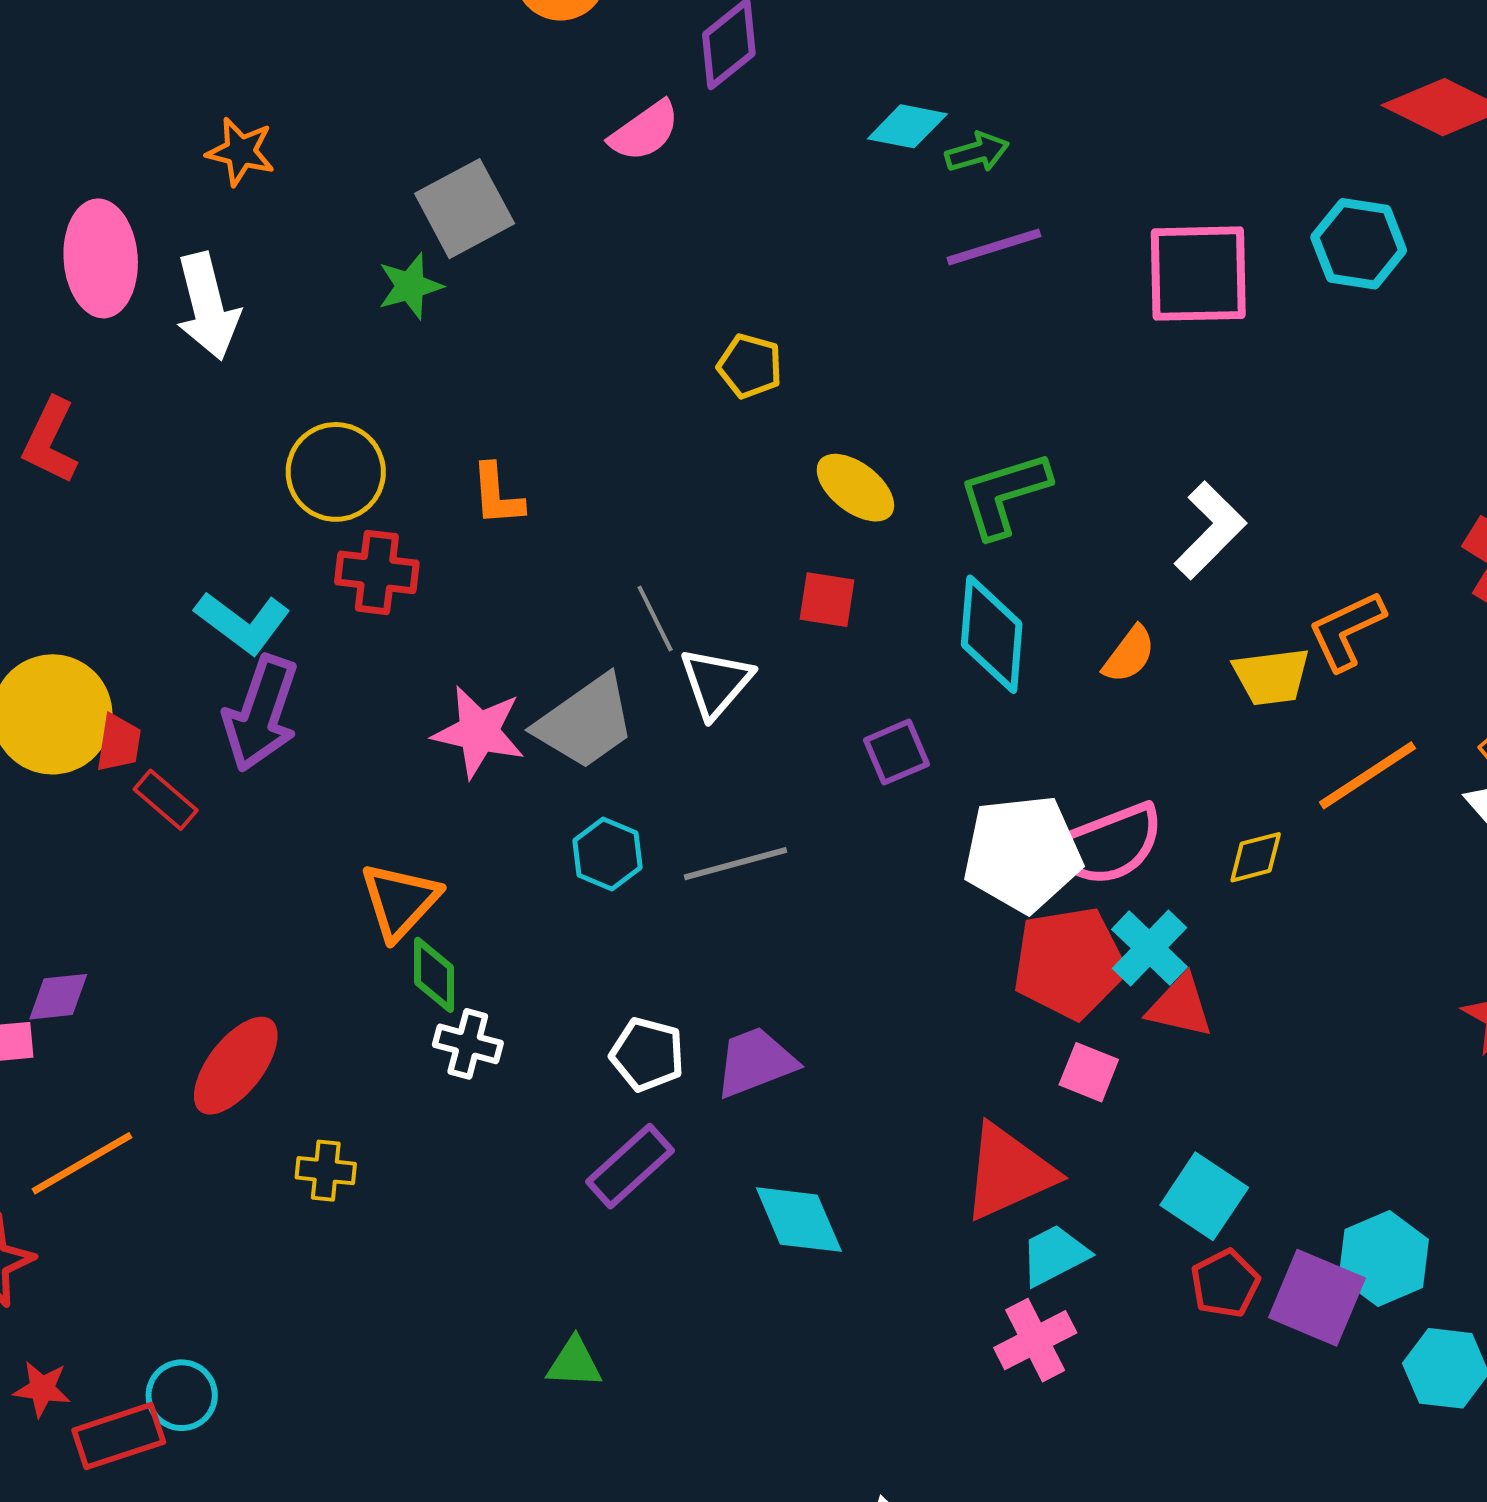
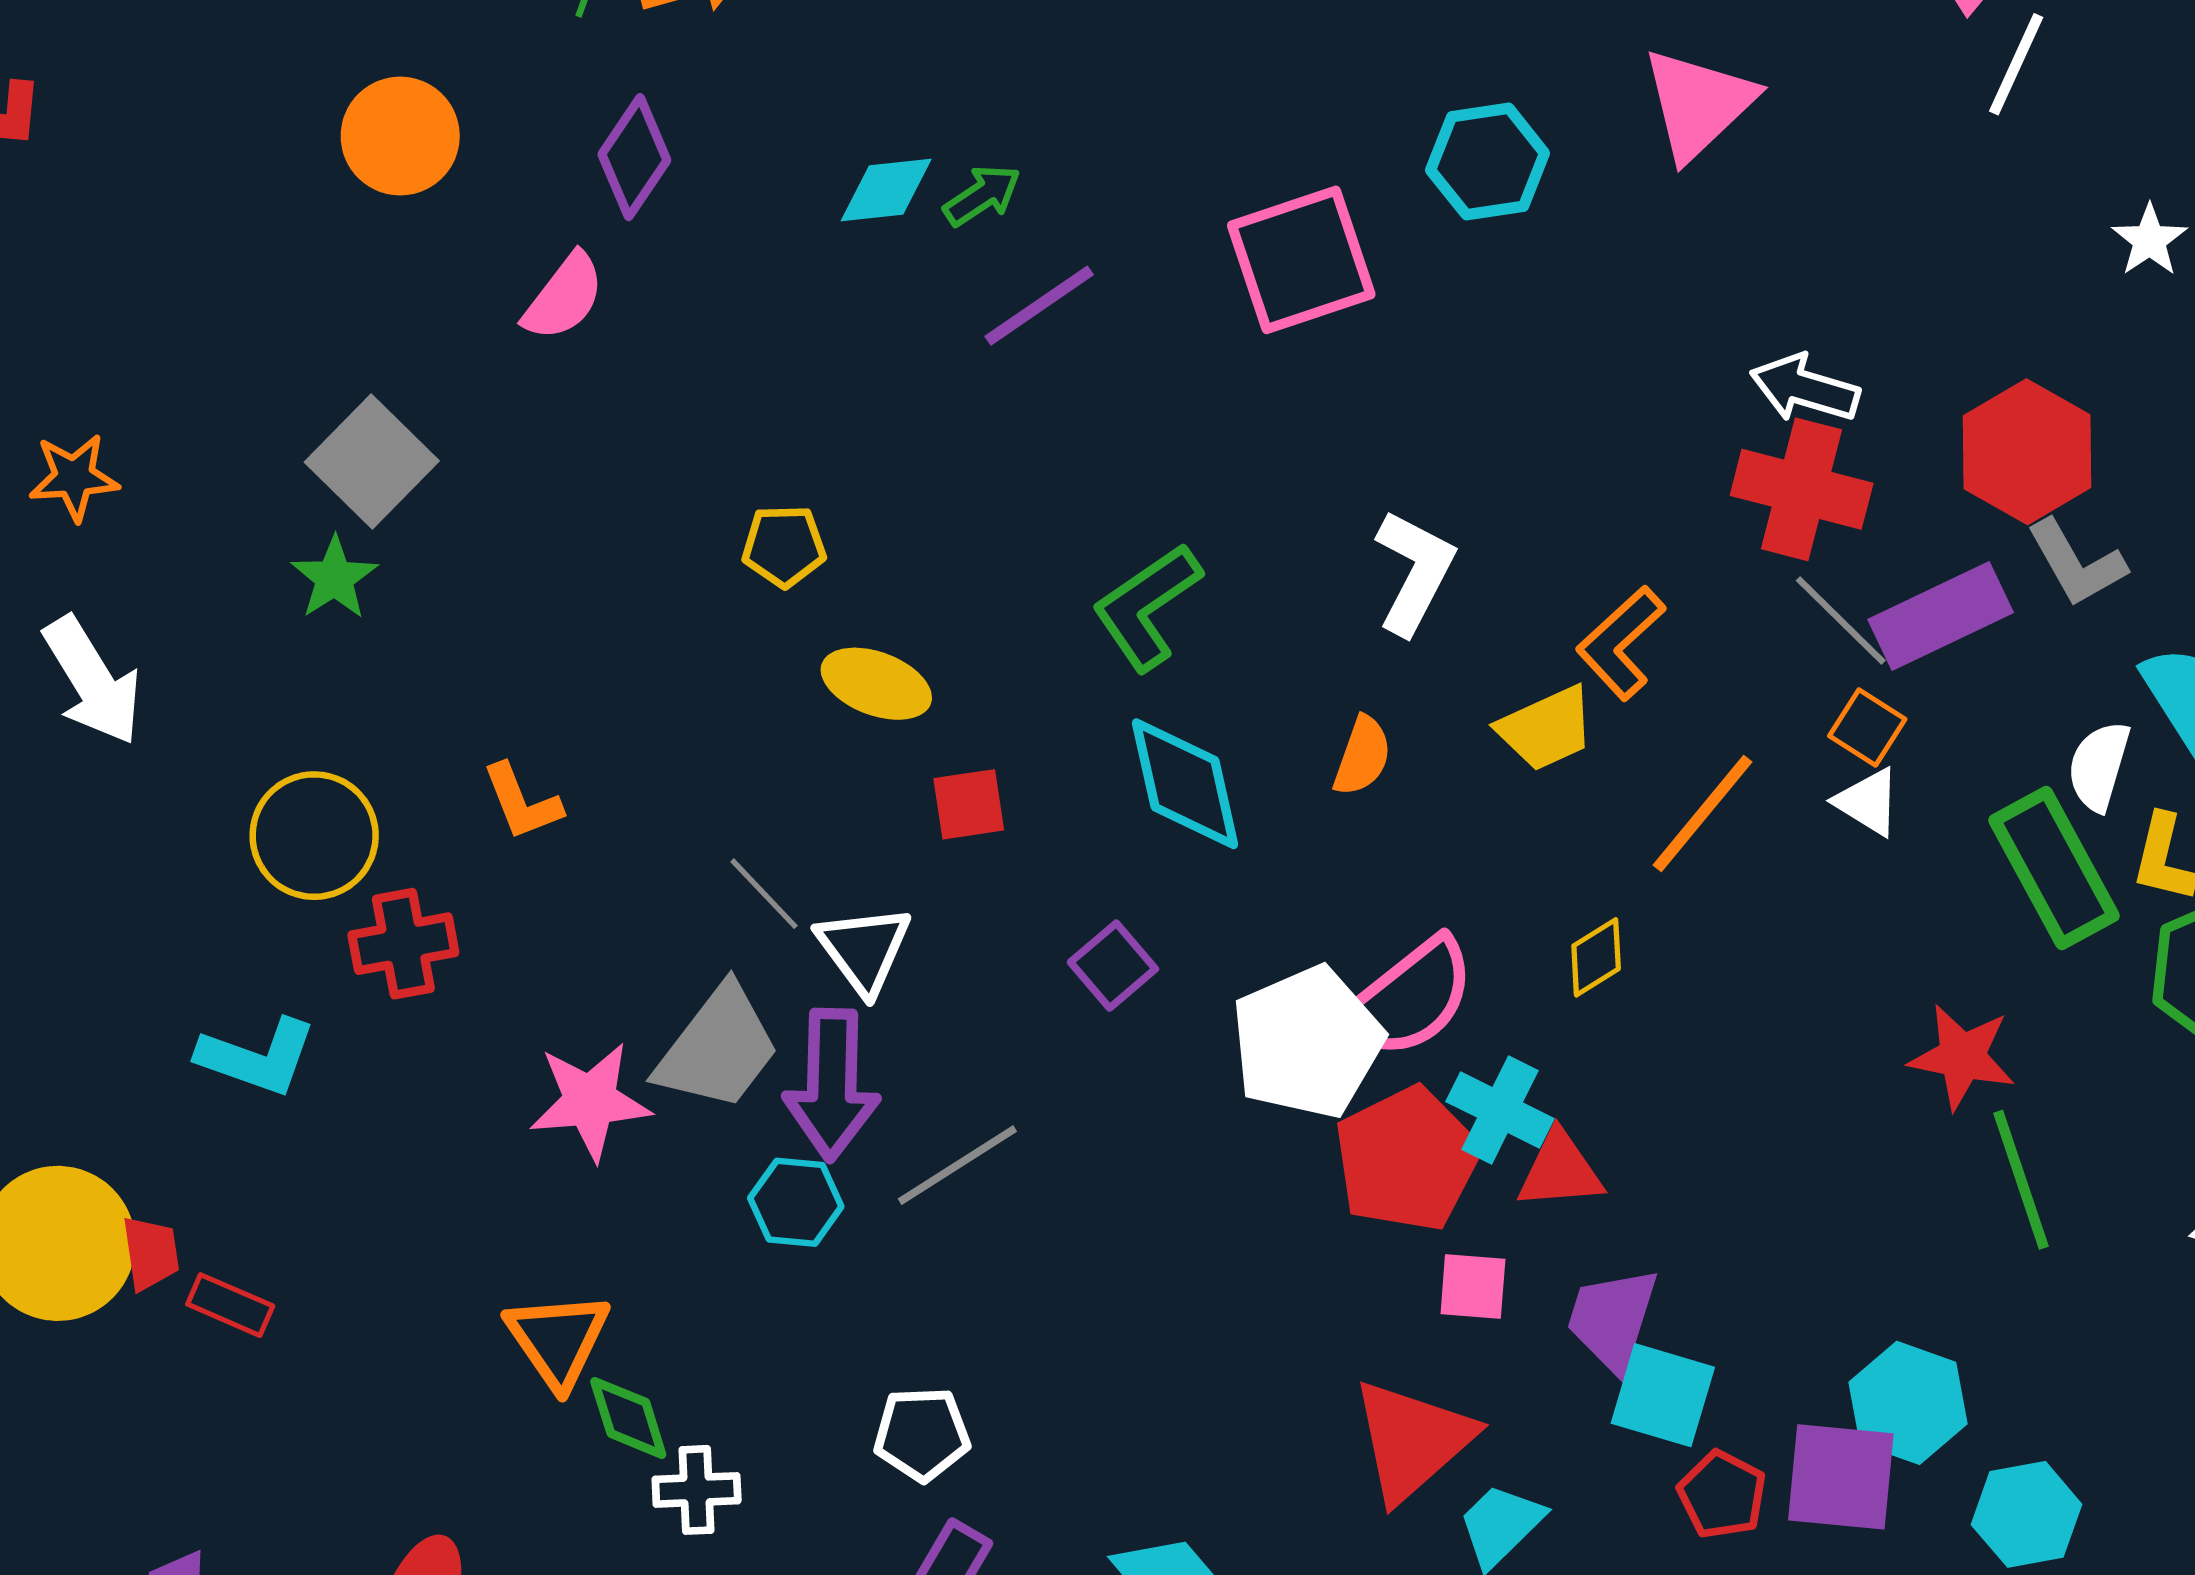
yellow ellipse: (855, 488) -> (876, 684), moved
purple arrow: (261, 713) -> (832, 1085), moved
purple trapezoid: (755, 1062) -> (1612, 1319), moved, turned -34

